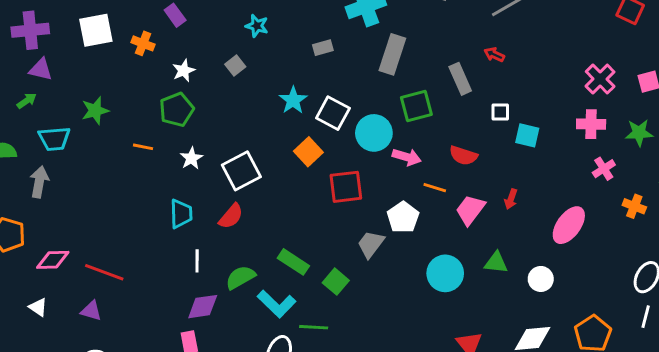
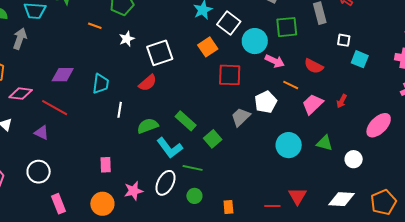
cyan trapezoid: (181, 214) -> (101, 84), moved
purple diamond: (203, 307) -> (63, 75), moved

